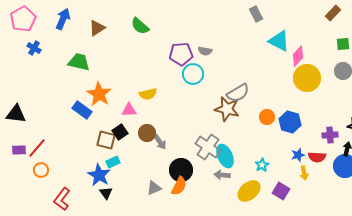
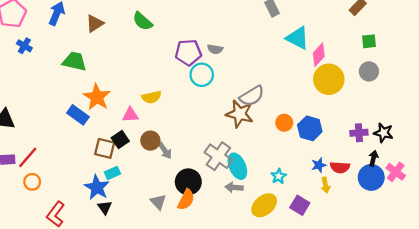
purple cross: (330, 135) -> (359, 133), moved
gray triangle: (154, 188) -> (158, 202), turned -49

